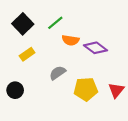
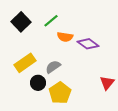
yellow rectangle: (27, 54) -> (25, 63), moved, size x1.5
yellow pentagon: (86, 89) -> (60, 93), moved, turned -30
black circle: (15, 90) -> (38, 83), moved

